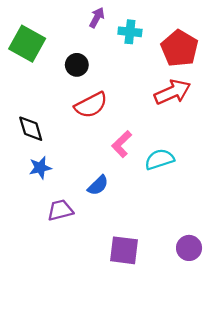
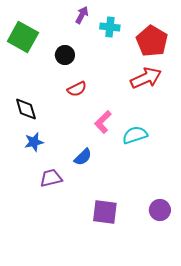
red semicircle: (91, 105) -> (77, 89), size x0.7

